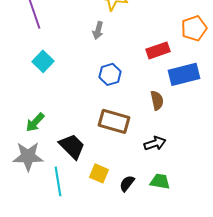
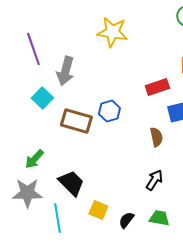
gray arrow: (98, 30) -> (65, 71), moved, size x1.6
brown rectangle: (114, 121) -> (76, 121), moved
black arrow: (155, 143) -> (154, 180), turned -40

